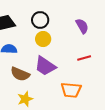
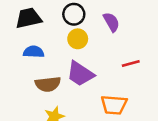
purple semicircle: (82, 26) -> (111, 22), moved
brown semicircle: (20, 74) -> (48, 84), turned -30

